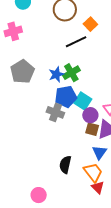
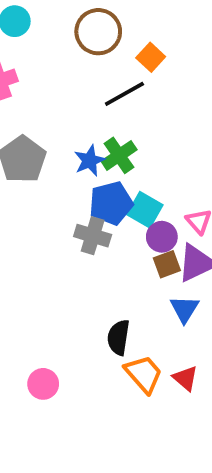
brown square: (92, 129) -> (167, 264), turned -32
orange trapezoid: (93, 172) -> (144, 374), moved
pink circle: (39, 195) -> (43, 384), moved

